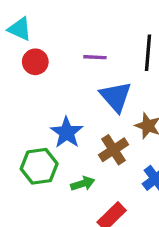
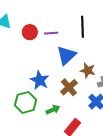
red circle: (35, 62) -> (30, 32), moved
blue triangle: (116, 97) -> (66, 55), turned 35

